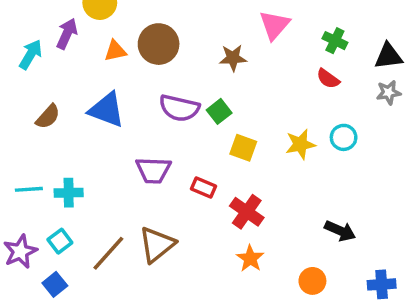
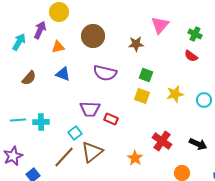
orange triangle: (115, 51) -> (58, 47), moved
blue triangle: (107, 110) -> (63, 74), size x0.7
green square: (219, 111) -> (146, 75), moved, turned -32
cyan circle: (344, 137) -> (204, 100), moved
red rectangle: (204, 188) -> (111, 119), moved
red cross: (247, 212) -> (162, 141), moved
cyan square: (60, 241) -> (75, 133), moved
orange star: (250, 258) -> (135, 158), moved

